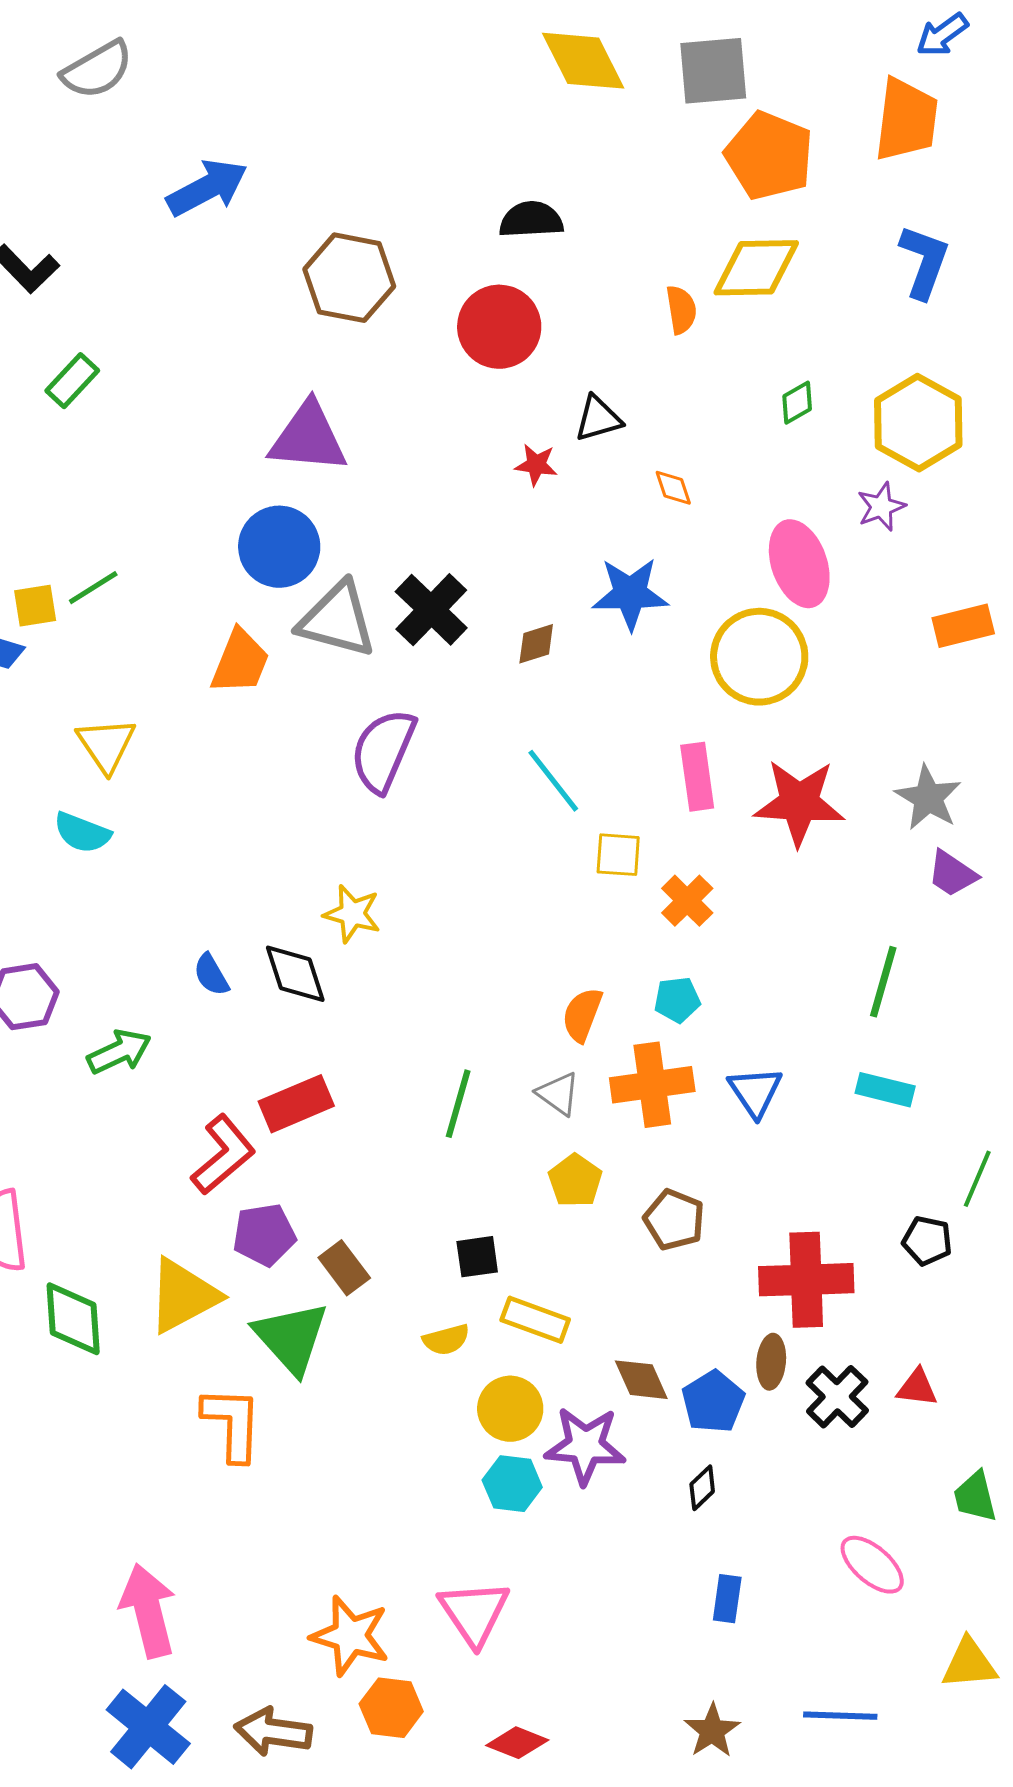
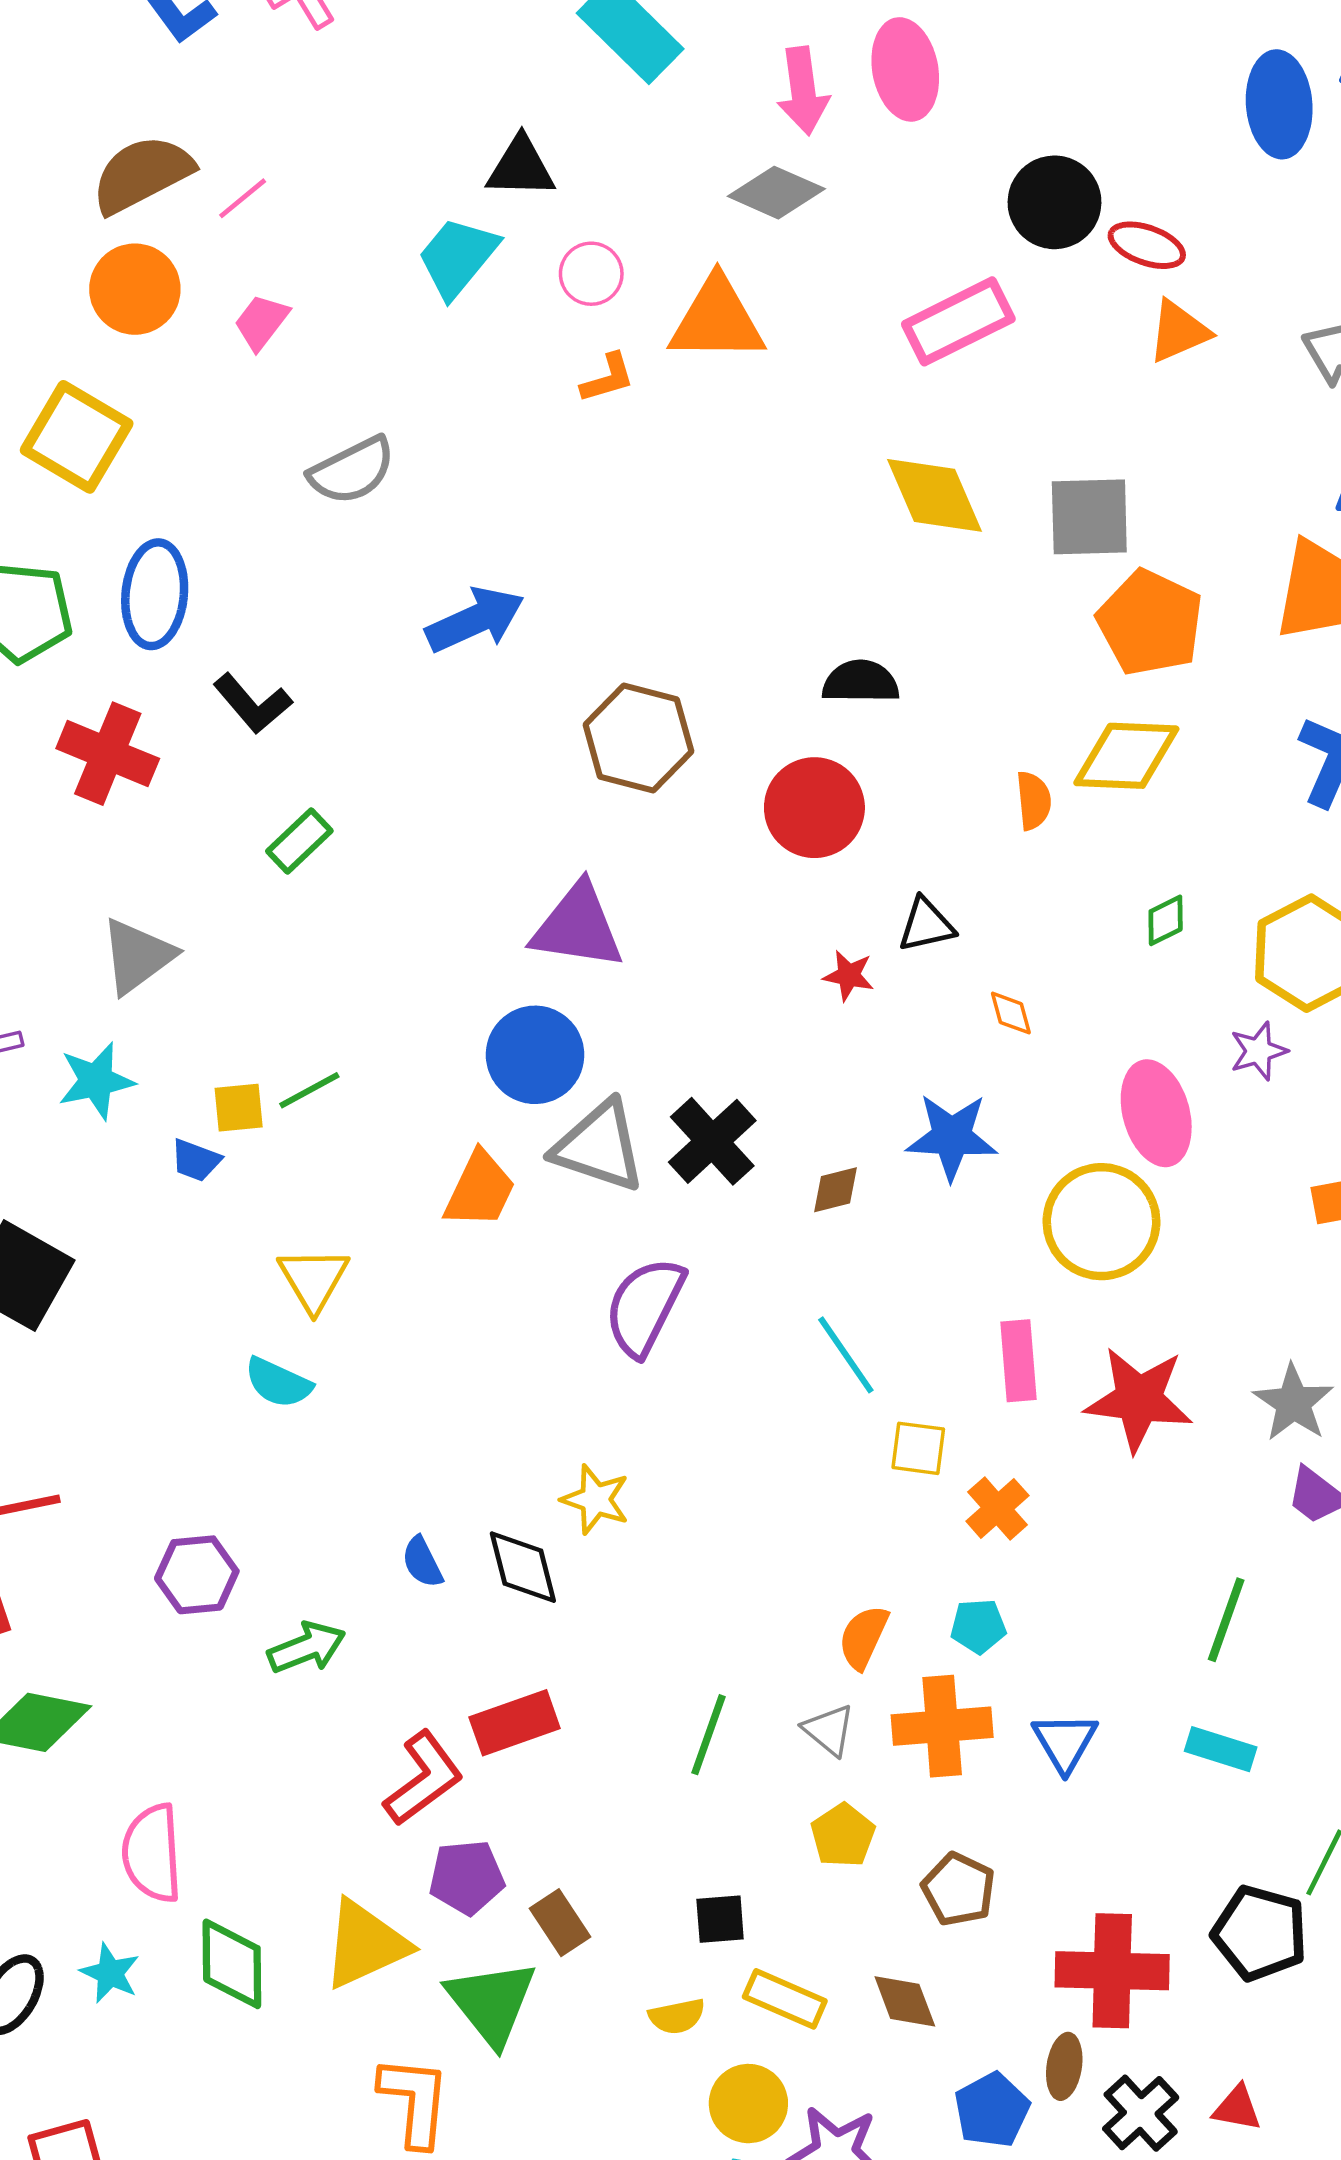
black pentagon: (927, 1241) -> (1260, 1933), size x1.6
brown diamond: (641, 1380) -> (905, 2001), moved

